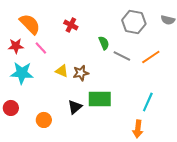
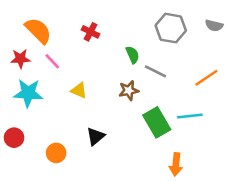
orange line: (151, 57) -> (206, 78), moved
brown star: (81, 73) -> (129, 90), moved
green rectangle: (100, 99) -> (157, 122), moved, turned 60
cyan line: (148, 102) -> (190, 116), moved, turned 60

